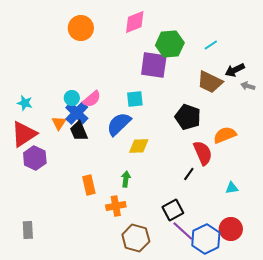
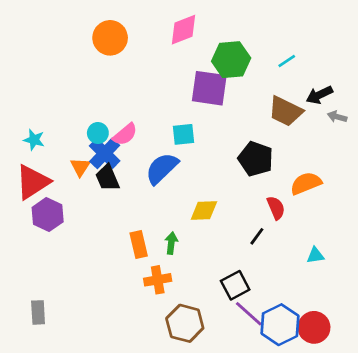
yellow diamond: (139, 146) -> (204, 210), moved
red semicircle: (203, 153) -> (276, 208), size x0.7
orange rectangle: (89, 185) -> (139, 244), moved
red circle: (231, 229) -> (314, 327), moved

